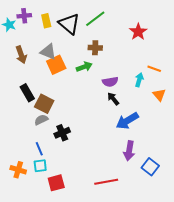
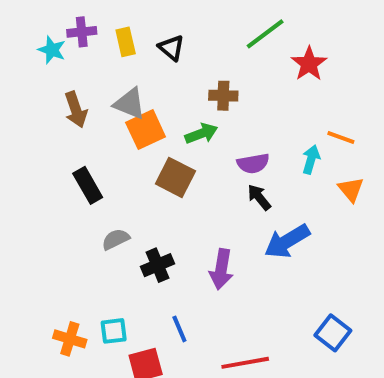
green line: (95, 19) -> (265, 34), moved
black triangle: (69, 24) -> (171, 48), size x0.6
brown square: (44, 104) -> (175, 177), moved
blue line: (39, 149) -> (179, 329), moved
purple arrow: (129, 151) -> (221, 269), moved

